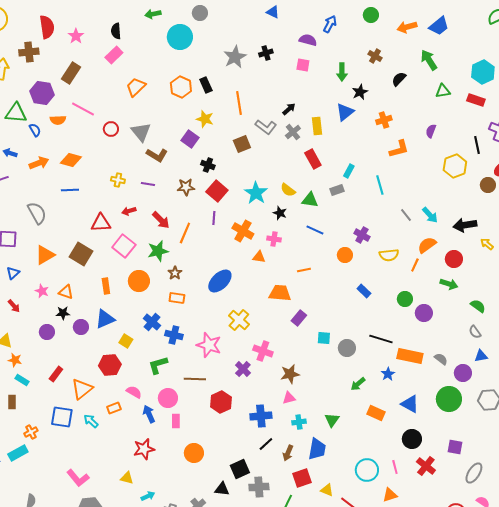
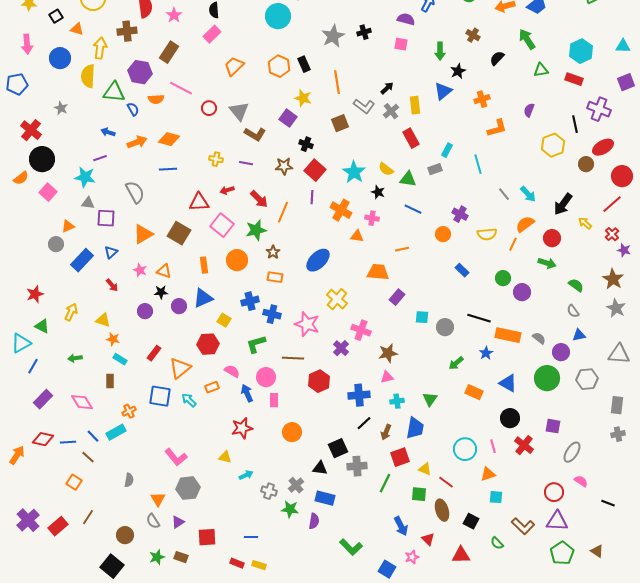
black arrow: (465, 225) -> (563, 204), turned -45
blue cross: (152, 322) -> (250, 301), turned 36

